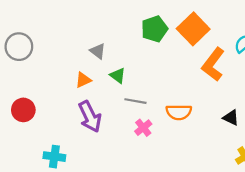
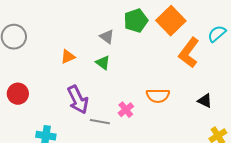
gray triangle: (98, 51) -> (107, 37), moved
orange triangle: (83, 80) -> (68, 57), moved
gray line: (135, 101) -> (100, 122), moved

